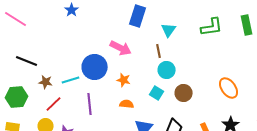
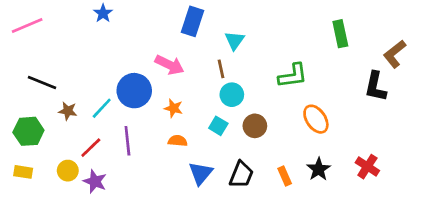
pink line: (16, 19) -> (27, 26), turned -55
green L-shape: (212, 27) -> (293, 76), moved
cyan line: (71, 80) -> (102, 108), turned -30
red line: (54, 104) -> (91, 148), moved

